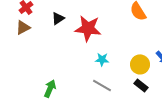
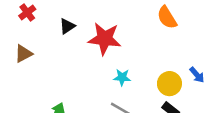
brown triangle: (23, 27) -> (24, 54), moved

